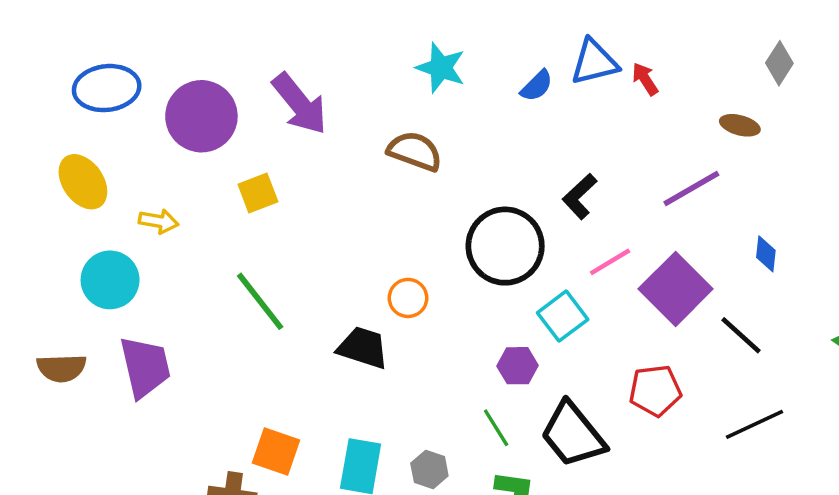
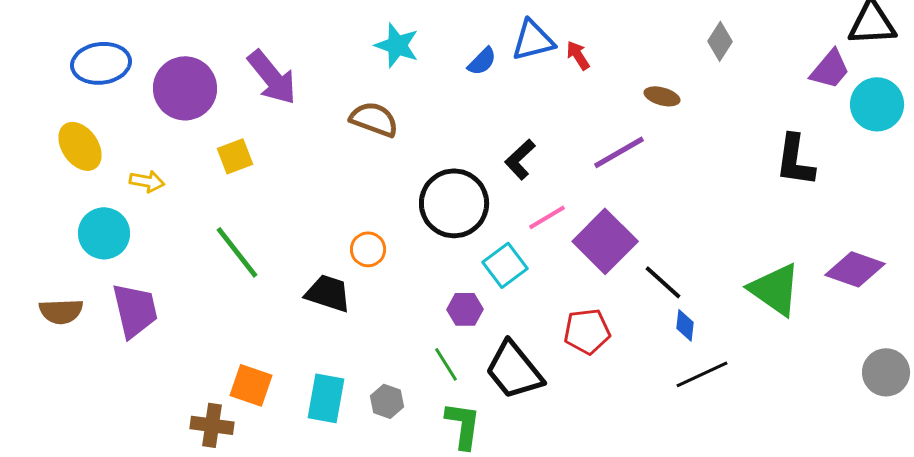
gray diamond: (779, 63) -> (720, 41), moved
blue diamond: (766, 254) -> (685, 325), moved
black line: (755, 424) -> (702, 374), moved

